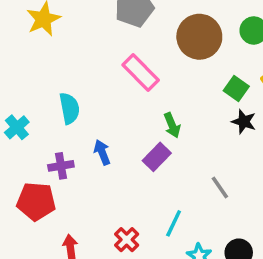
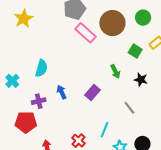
pink rectangle: (141, 73) -> (86, 33), moved
cyan semicircle: (69, 108) -> (41, 68), turned 30
black star: (244, 122) -> (141, 80), moved
green arrow: (172, 125) -> (115, 71), moved

